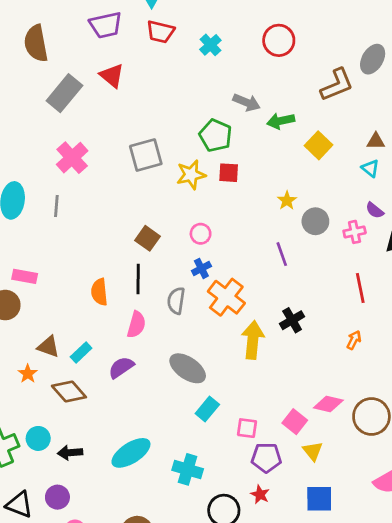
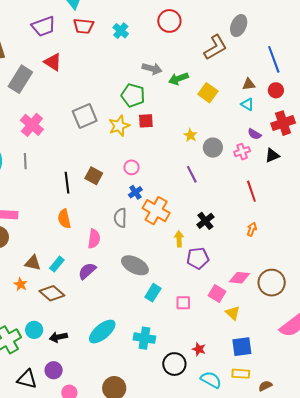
black line: (138, 279) -> (67, 183), moved
yellow arrow: (253, 340) -> (179, 239), size x0.6
purple pentagon: (266, 458) -> (198, 258), moved

